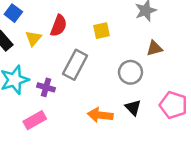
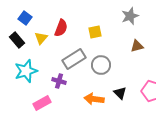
gray rectangle: (75, 65) -> (74, 59), turned 30
gray circle: (130, 72) -> (101, 65), moved
purple cross: (46, 87) -> (59, 81), moved

